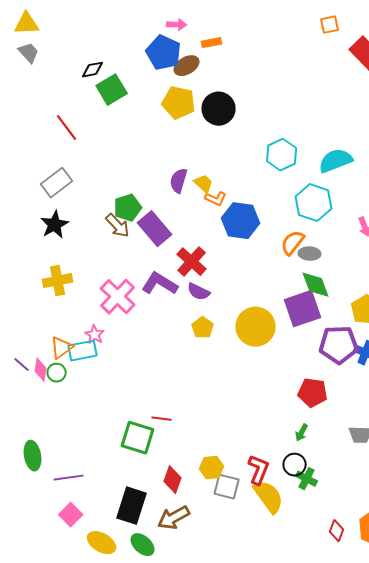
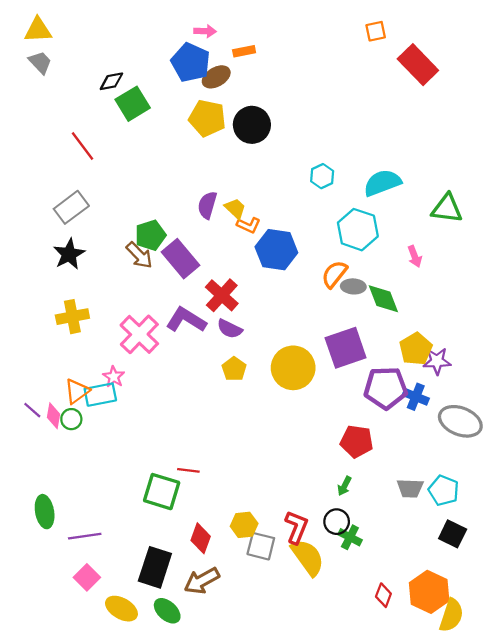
cyan hexagon: (282, 155) -> (322, 176), size x0.7
green diamond: (316, 285) -> (383, 299), moved

